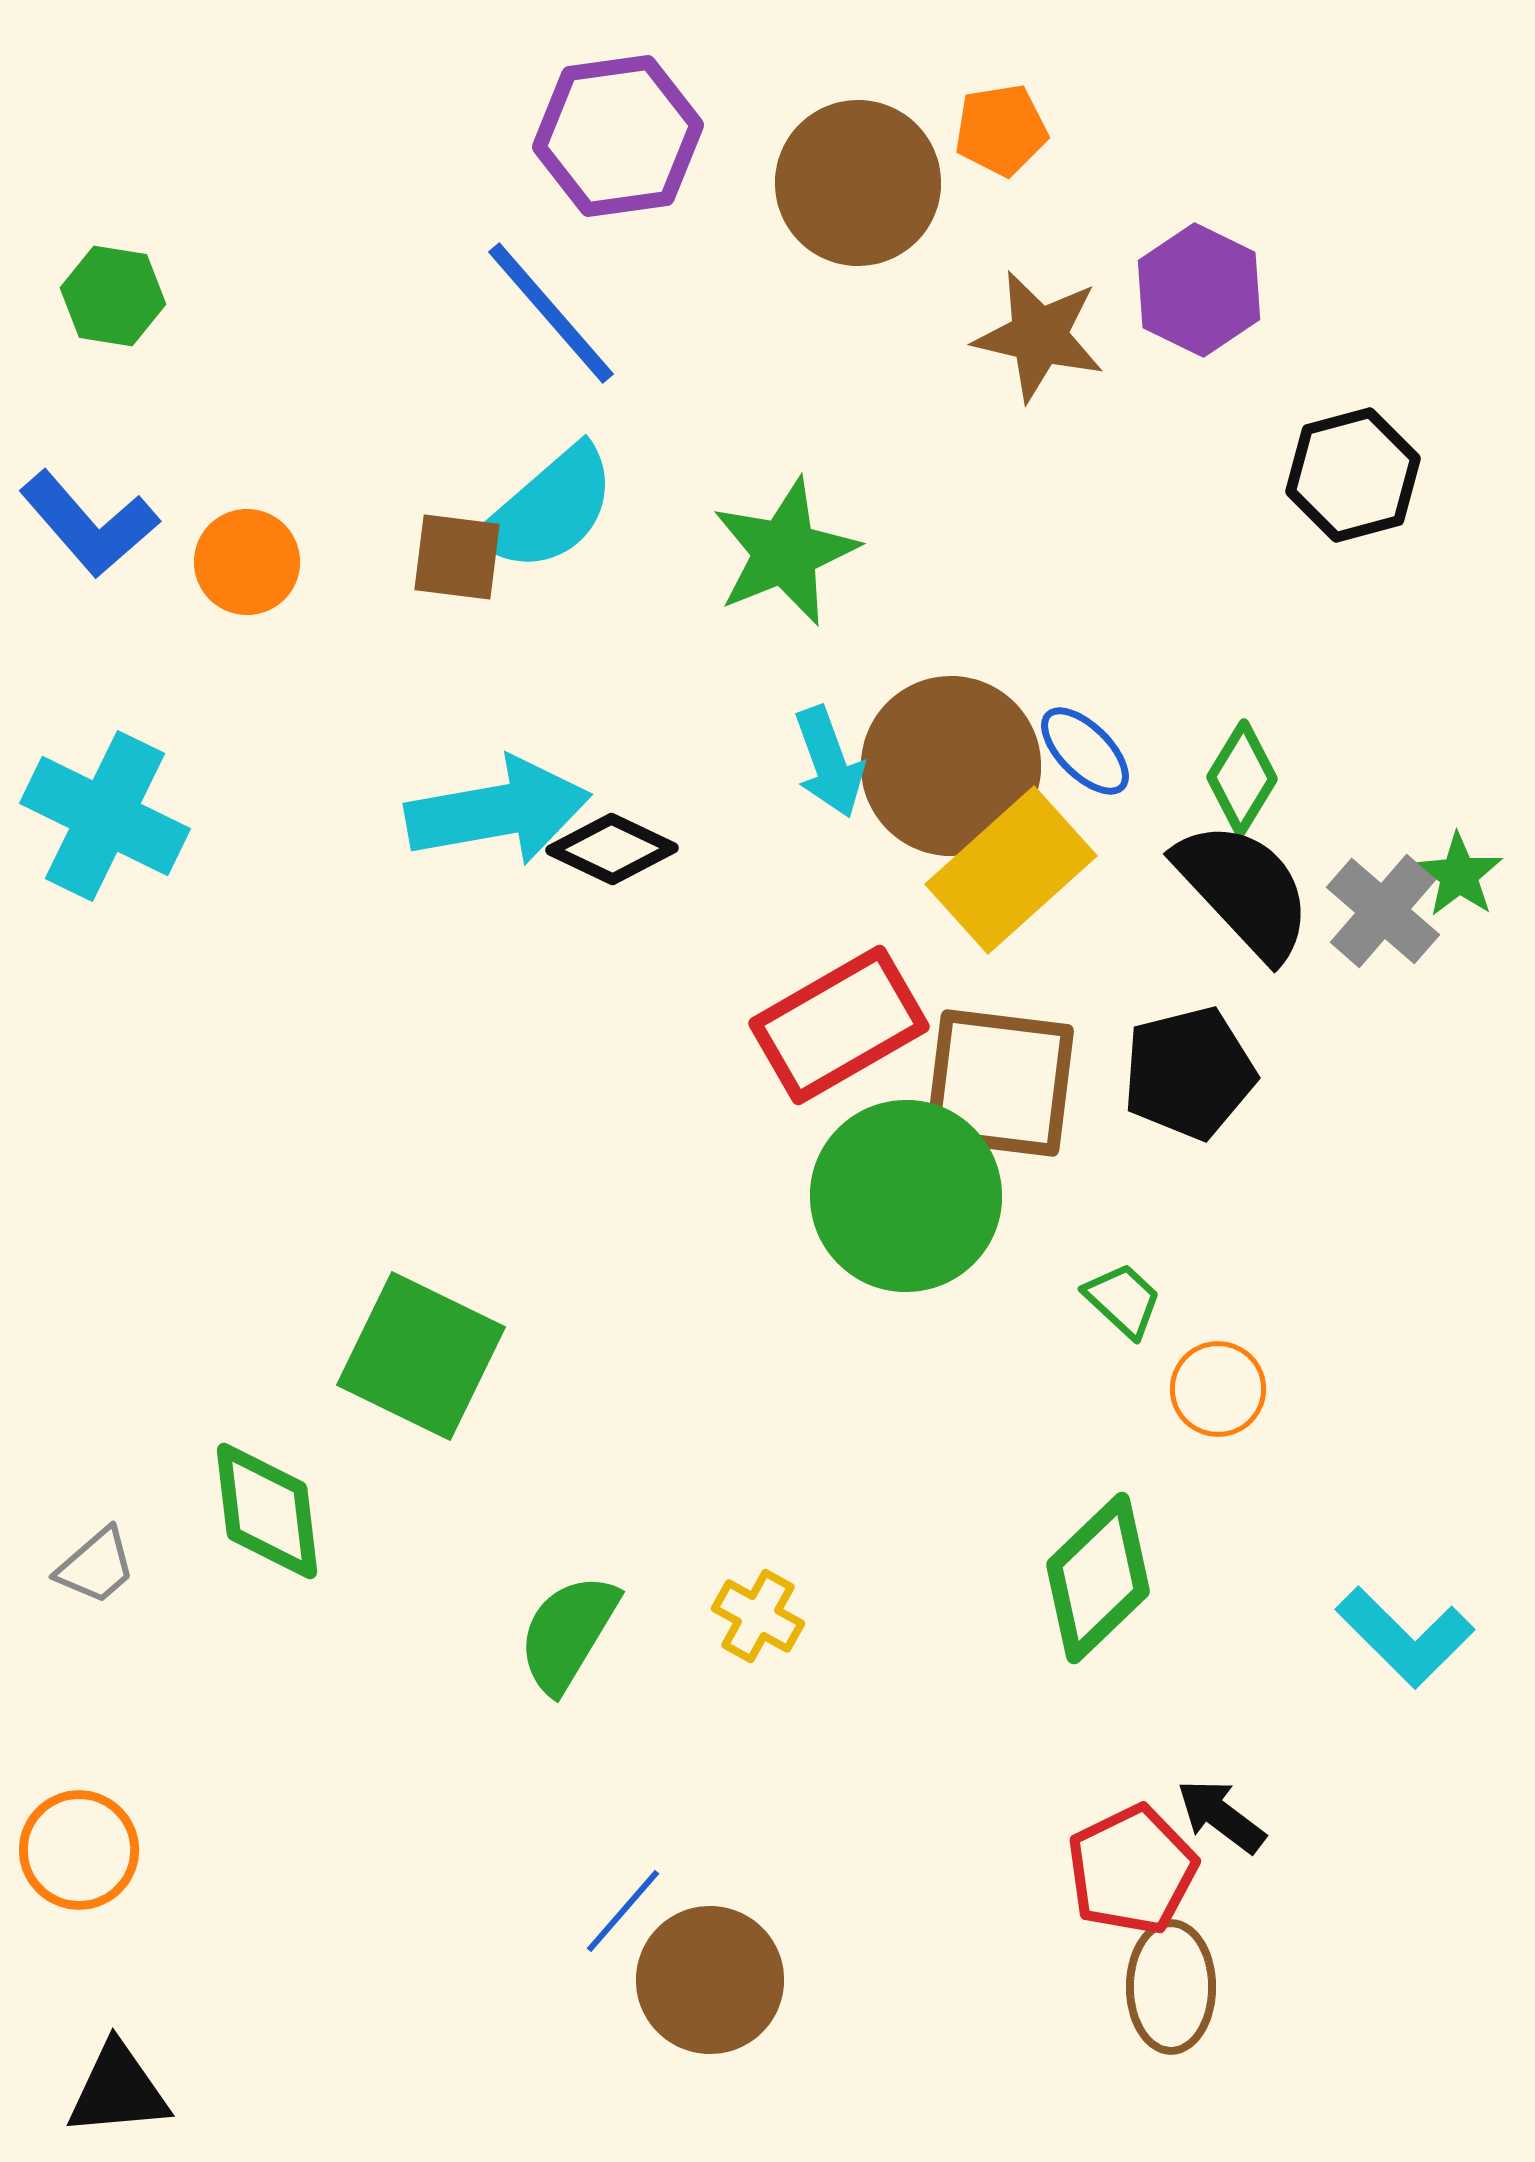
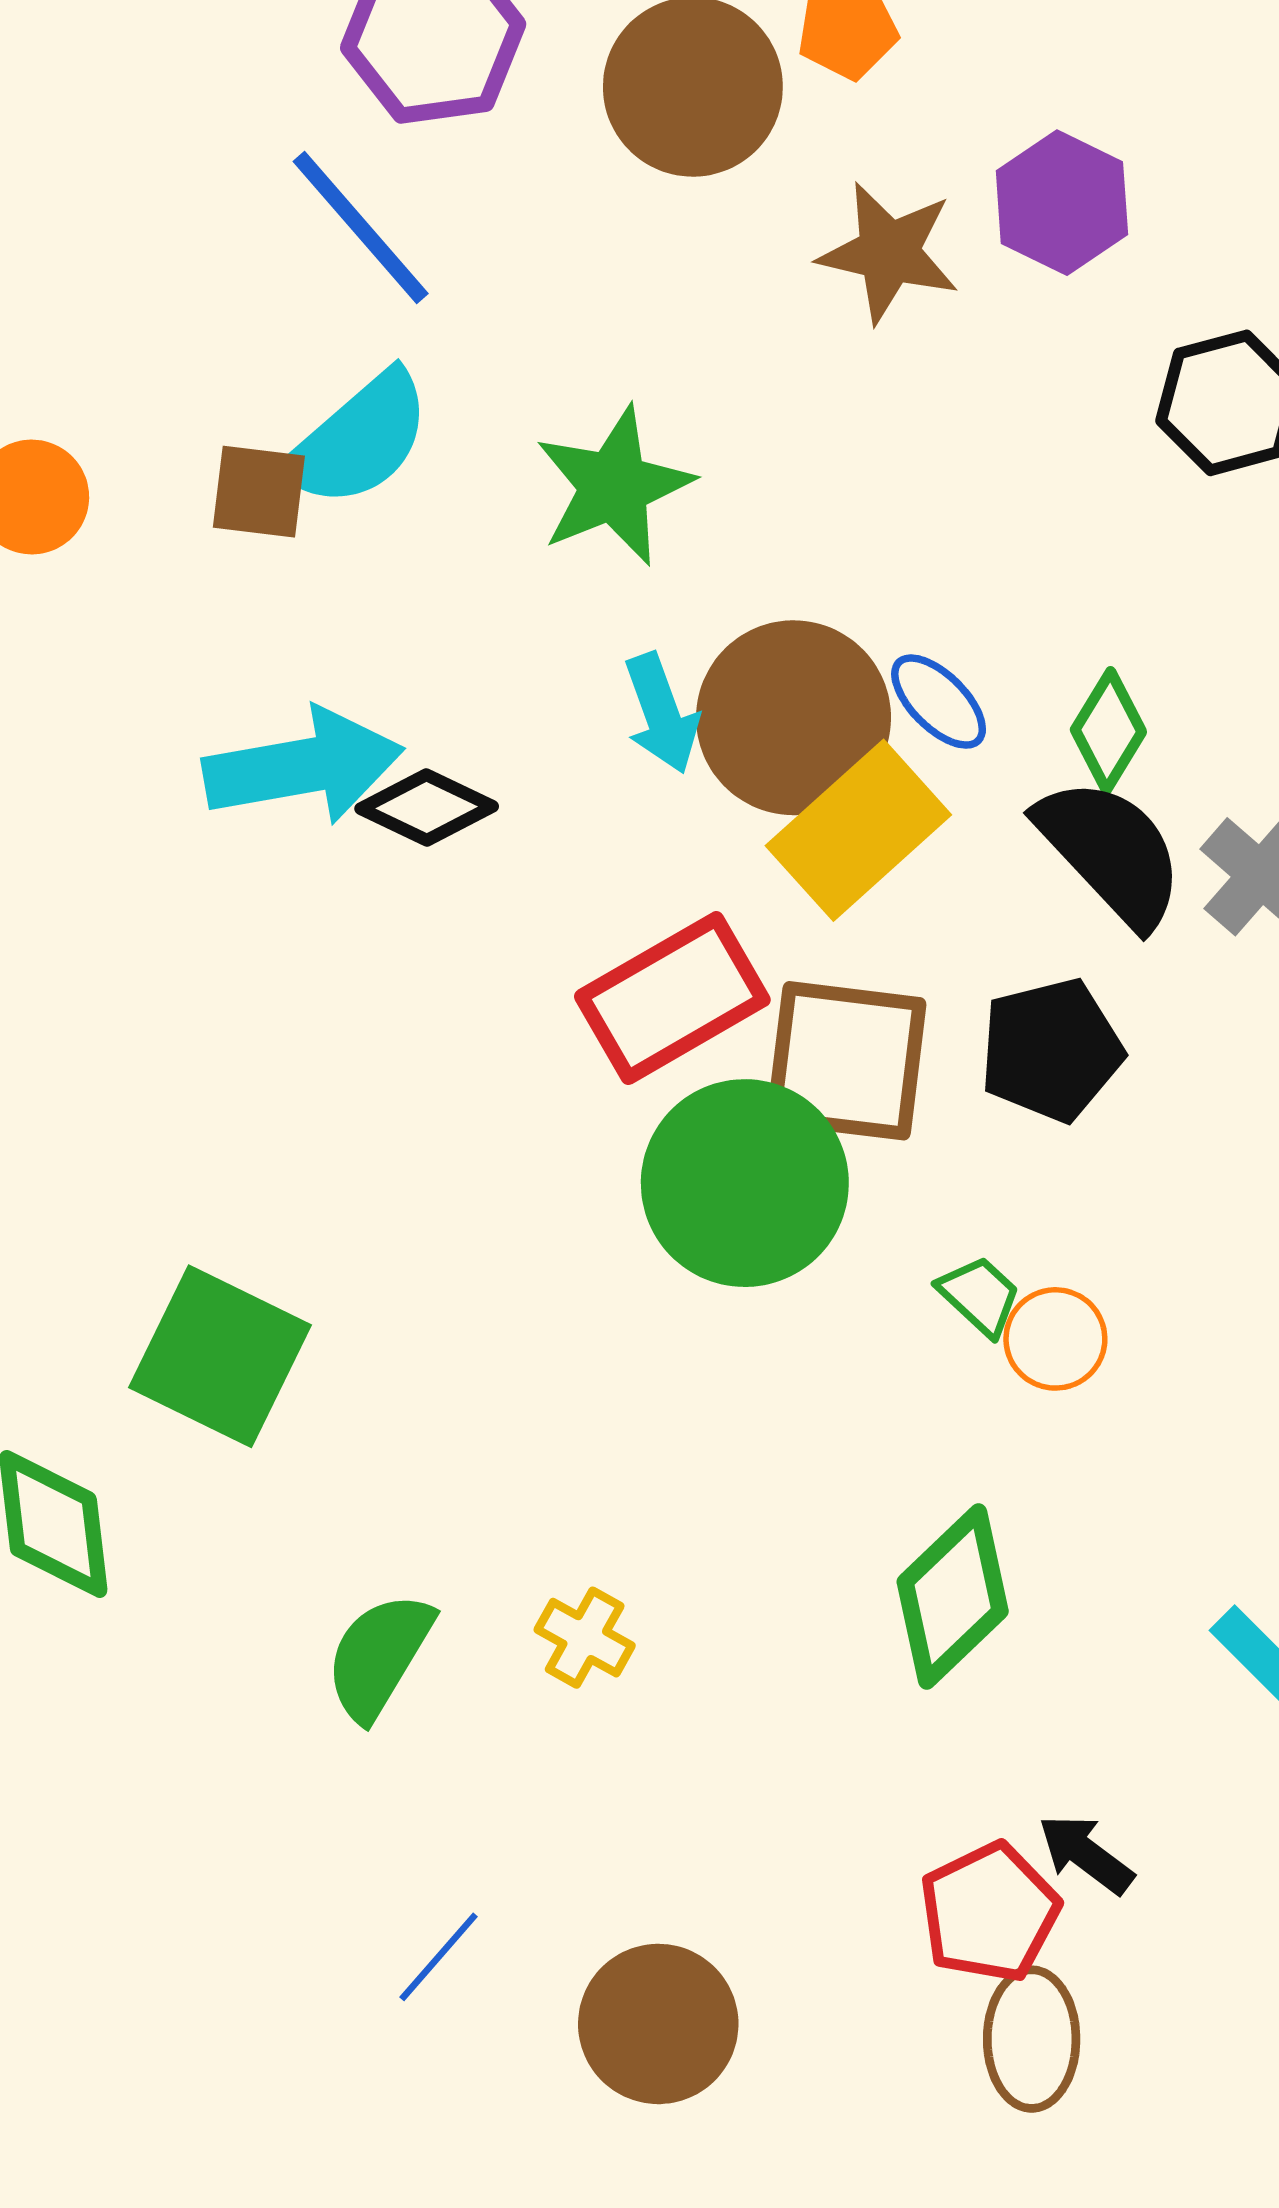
orange circle: (1218, 1389) -> (1055, 1339), moved
brown circle: (710, 1980) -> (658, 2024), moved

